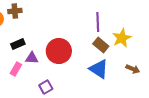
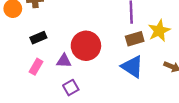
brown rectangle: (101, 45) -> (135, 39), turned -56
purple triangle: (32, 58) -> (64, 61), moved

